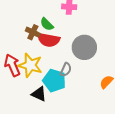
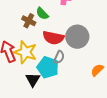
red semicircle: (49, 40) -> (53, 38), moved
black triangle: (39, 94) -> (33, 80), turned 35

